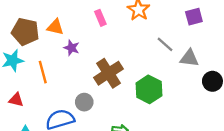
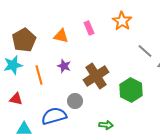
orange triangle: (55, 27) -> (61, 36), moved
brown pentagon: (25, 32) -> (24, 40), turned 30
purple star: (72, 48) -> (64, 66), moved

